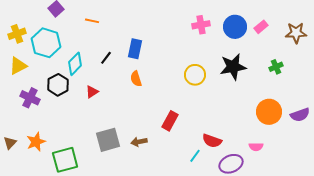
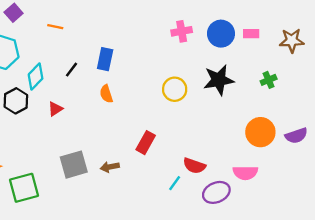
pink rectangle: (261, 27) -> (251, 34), turned 40
pink semicircle: (256, 147) -> (245, 173), size x1.5

